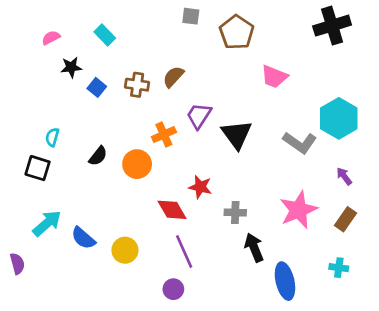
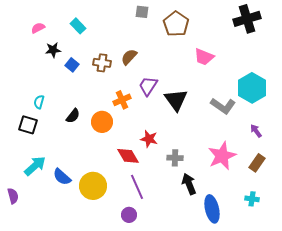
yellow circle: (125, 250) -> (93, 186), size x1.4

